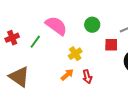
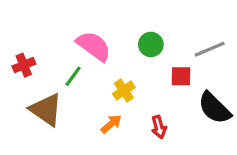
green line: (35, 42) -> (73, 76), moved
brown triangle: (19, 77) -> (46, 110), moved
red arrow: (87, 77) -> (159, 127), moved

